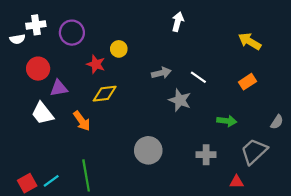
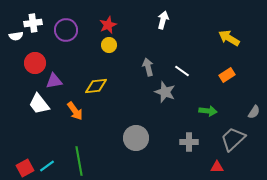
red star: (96, 64) -> (108, 25), moved, turned 30
gray arrow: (161, 73) -> (148, 67), turned -90

